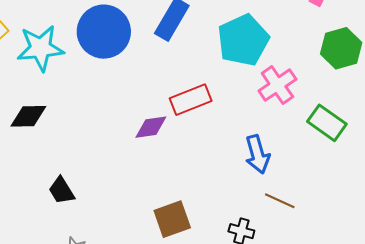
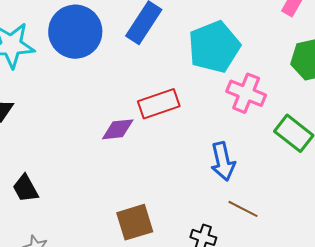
pink cross: (277, 85) -> (246, 93), turned -36

